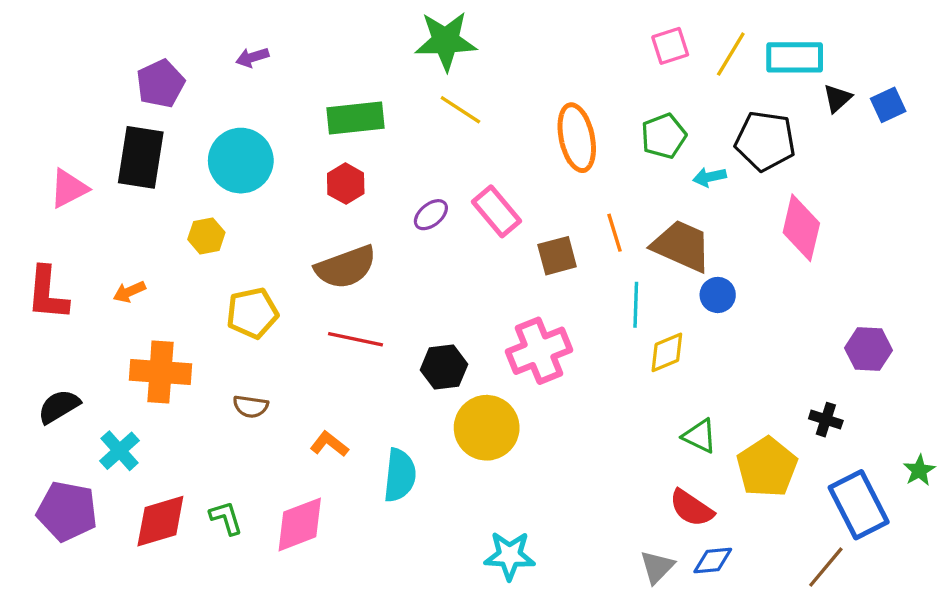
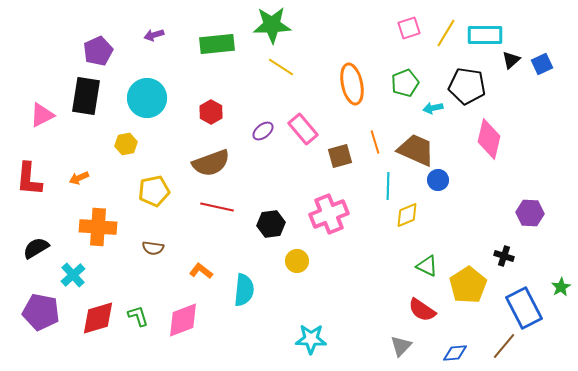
green rectangle: (355, 118) -> (217, 44), moved
yellow circle: (487, 428) -> (297, 261), size x0.6
blue diamond: (713, 560) -> (455, 353), moved

